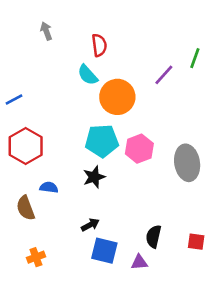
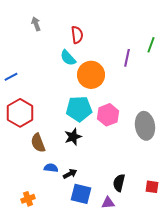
purple line: (164, 75) -> (127, 58), turned -30
blue semicircle: (49, 187) -> (51, 168), moved
brown semicircle: (26, 208) -> (38, 143), moved

